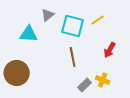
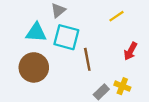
cyan square: (73, 26) -> (66, 37), moved
brown circle: (17, 73) -> (34, 67), moved

